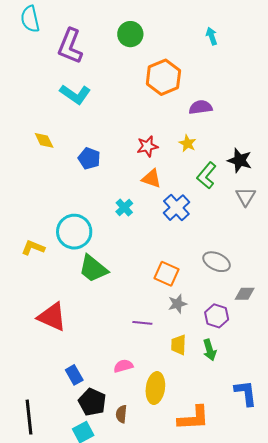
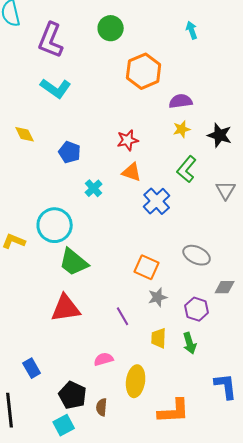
yellow star: (187, 143) -> (182, 129), moved, turned 30
black star: (240, 160) -> (220, 135), moved
cyan cross: (124, 208) -> (94, 188), moved
red triangle: (52, 317) -> (66, 308), moved, turned -32
purple line: (142, 323) -> (123, 316), turned 54
blue rectangle: (74, 375) -> (32, 368), moved

